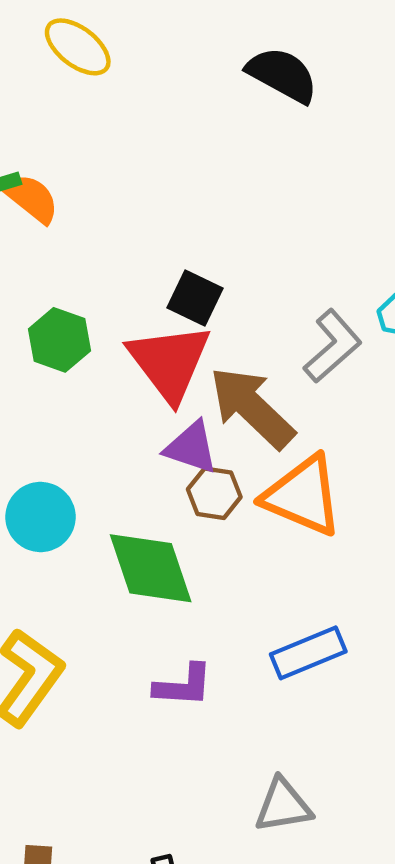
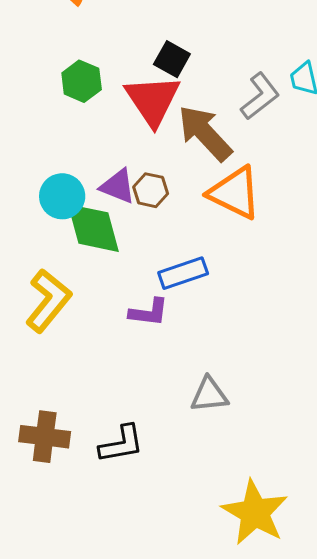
purple triangle: (191, 448) -> (118, 186), moved
brown hexagon: (214, 493) -> (151, 190), moved
green diamond: (151, 568) -> (93, 228), moved
blue rectangle: (308, 653) -> (183, 273), moved

